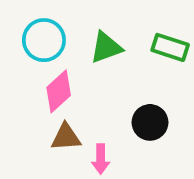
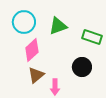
green rectangle: (170, 47) -> (92, 37), moved
brown triangle: (66, 137) -> (36, 75), turned -36

